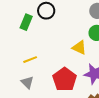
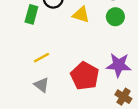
yellow triangle: (79, 48) -> (81, 15), moved

